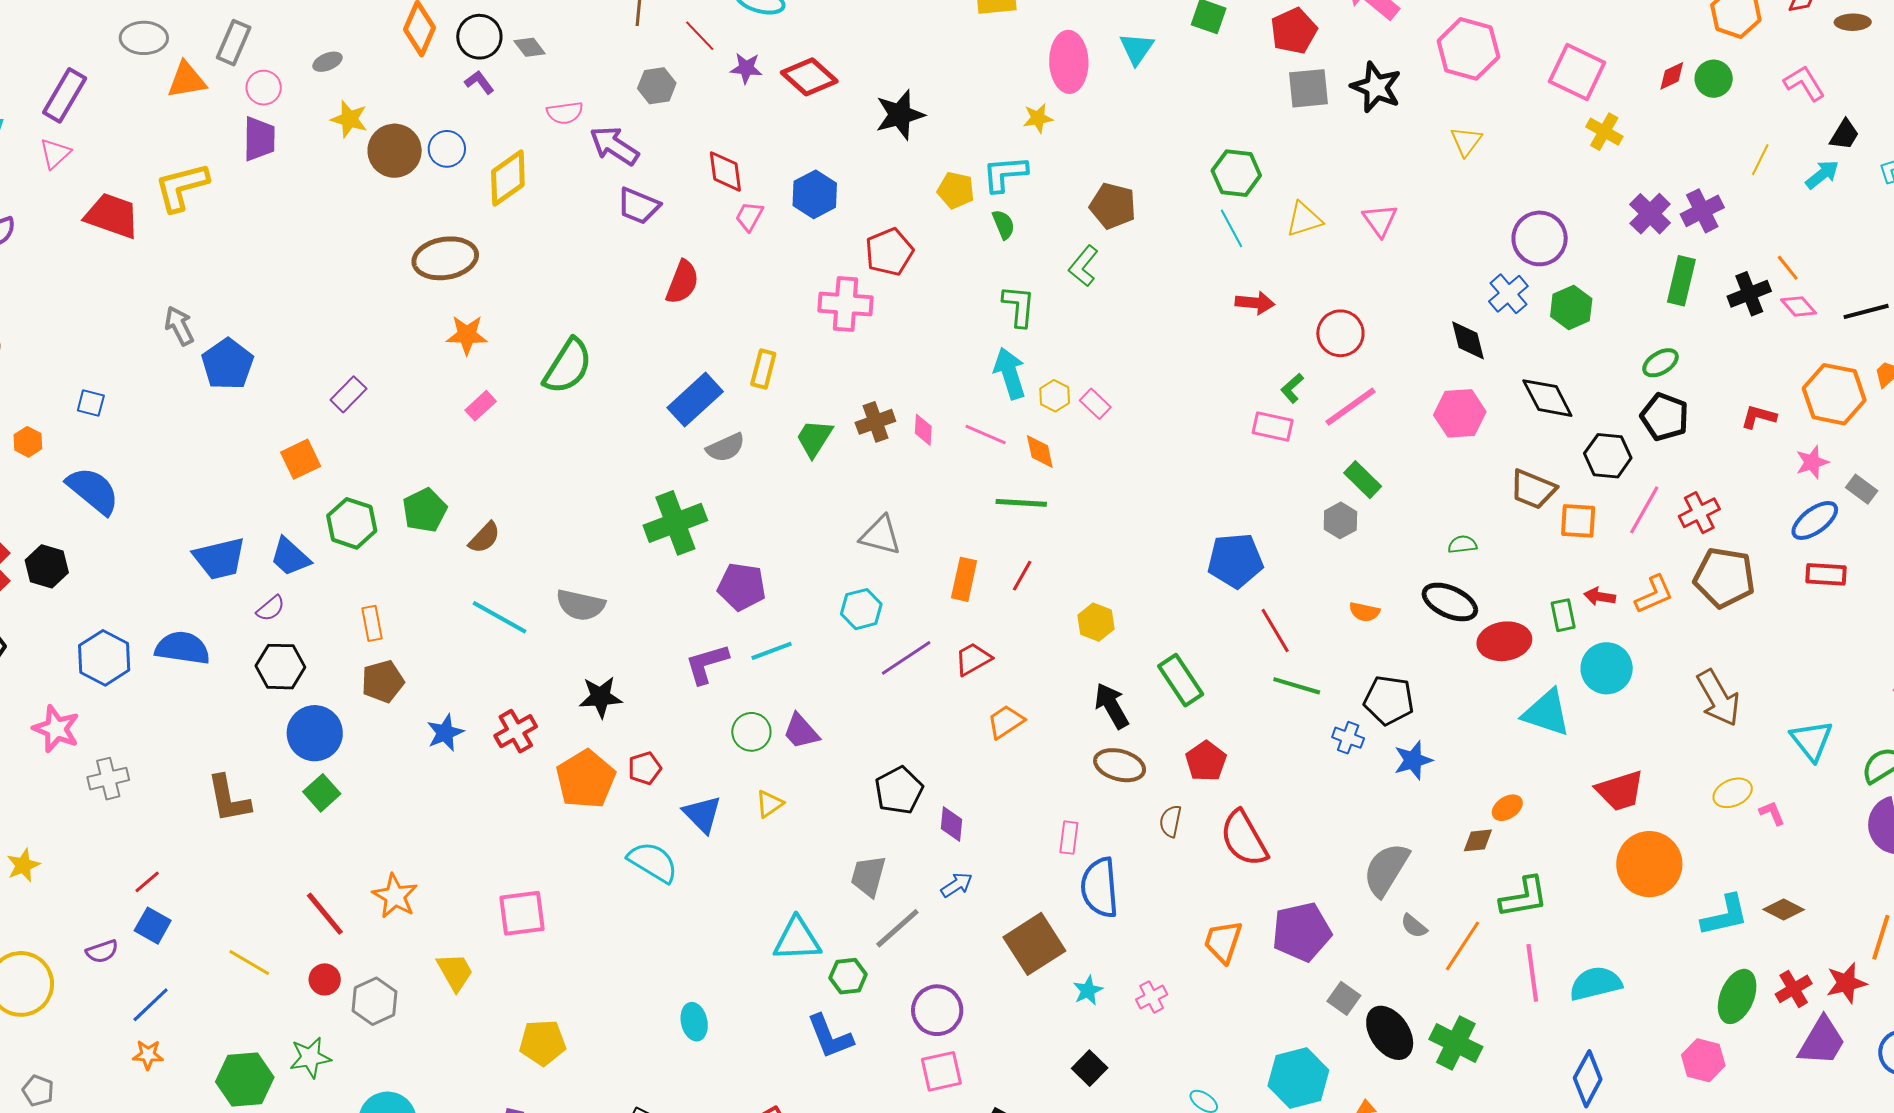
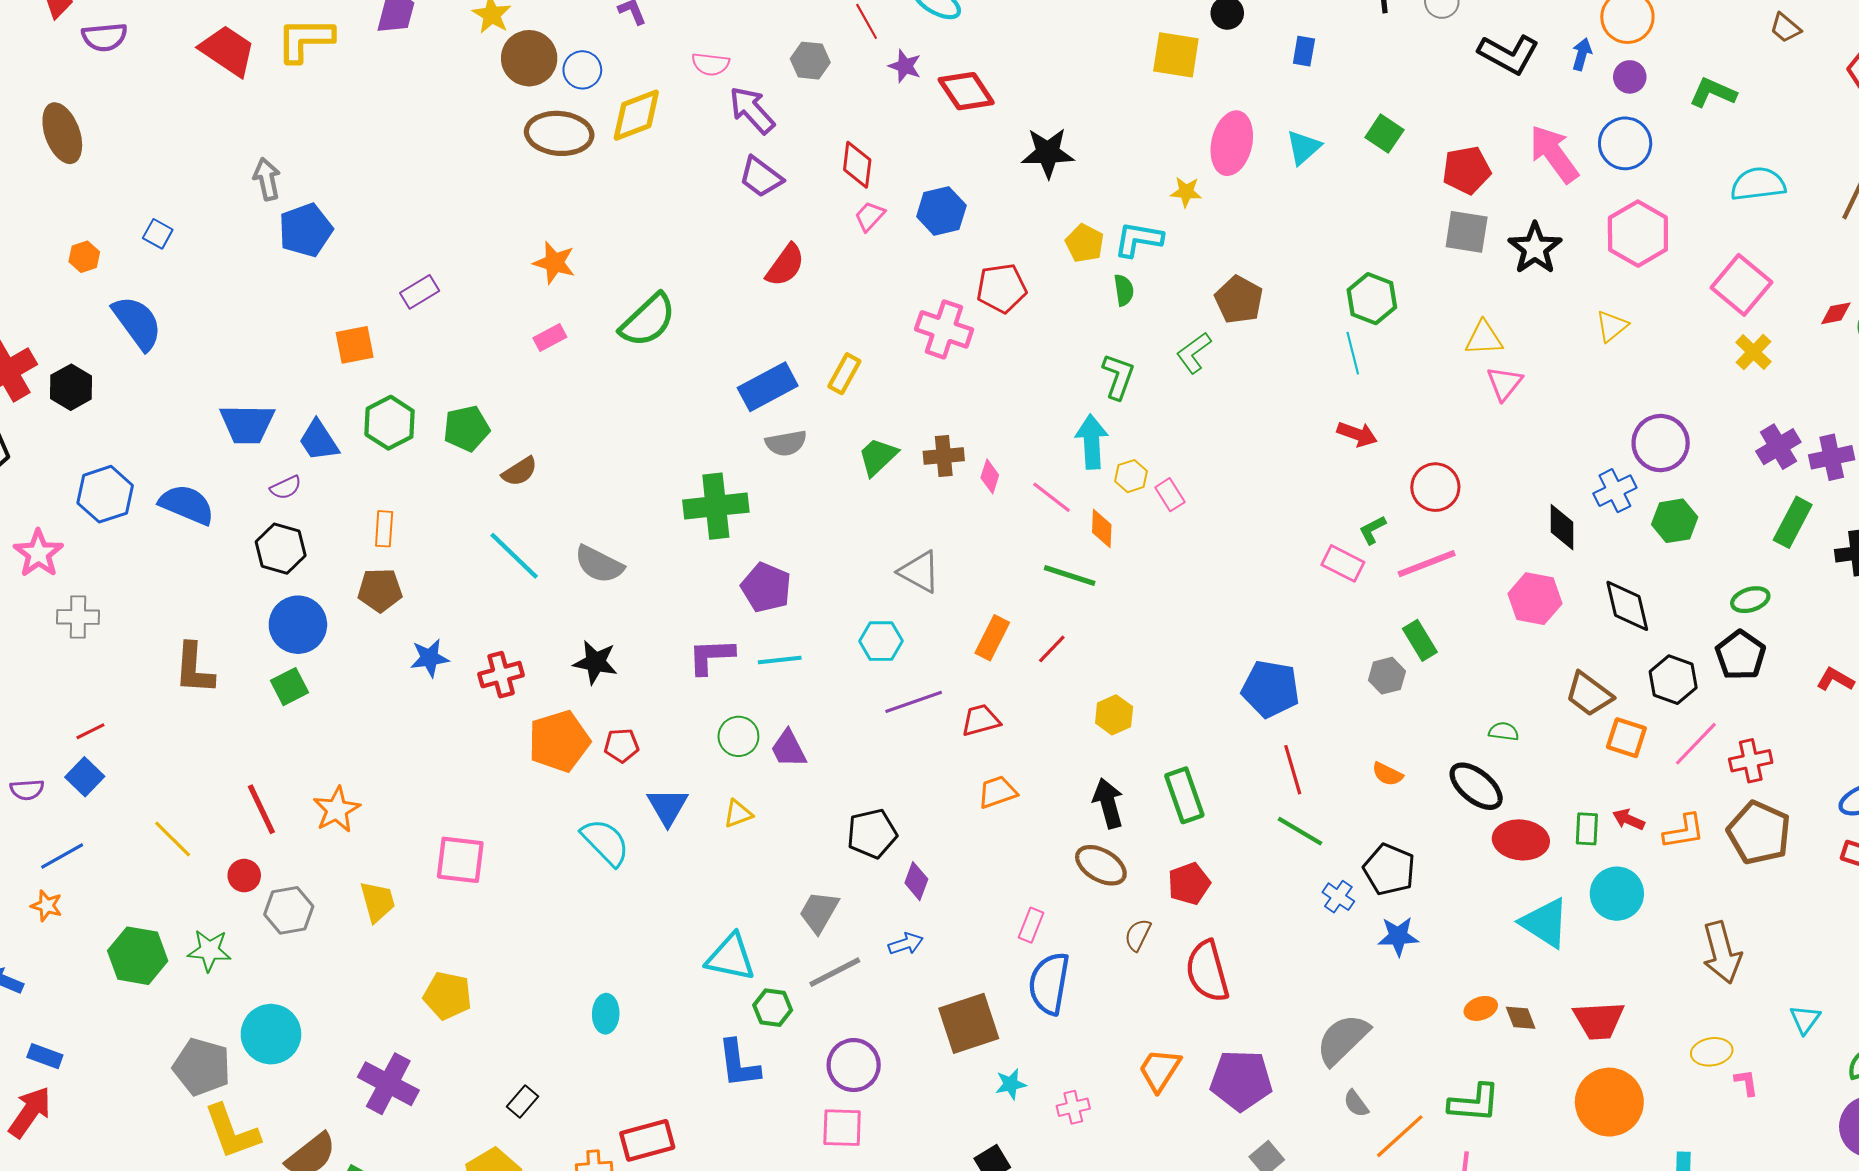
yellow triangle: (1304, 219) -> (1484, 338), moved
brown ellipse: (445, 258) -> (559, 133), moved
cyan triangle: (1812, 740) -> (1805, 1019), size x0.7
brown diamond: (1478, 840) -> (1521, 1018), moved, turned 60

